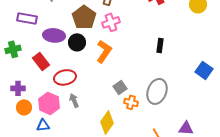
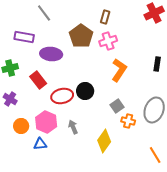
black circle: (77, 42) -> (85, 91), moved
orange L-shape: (104, 51) -> (119, 70), moved
purple cross: (18, 88) -> (10, 99), moved, turned 32
gray arrow: (74, 100) -> (73, 127), moved

